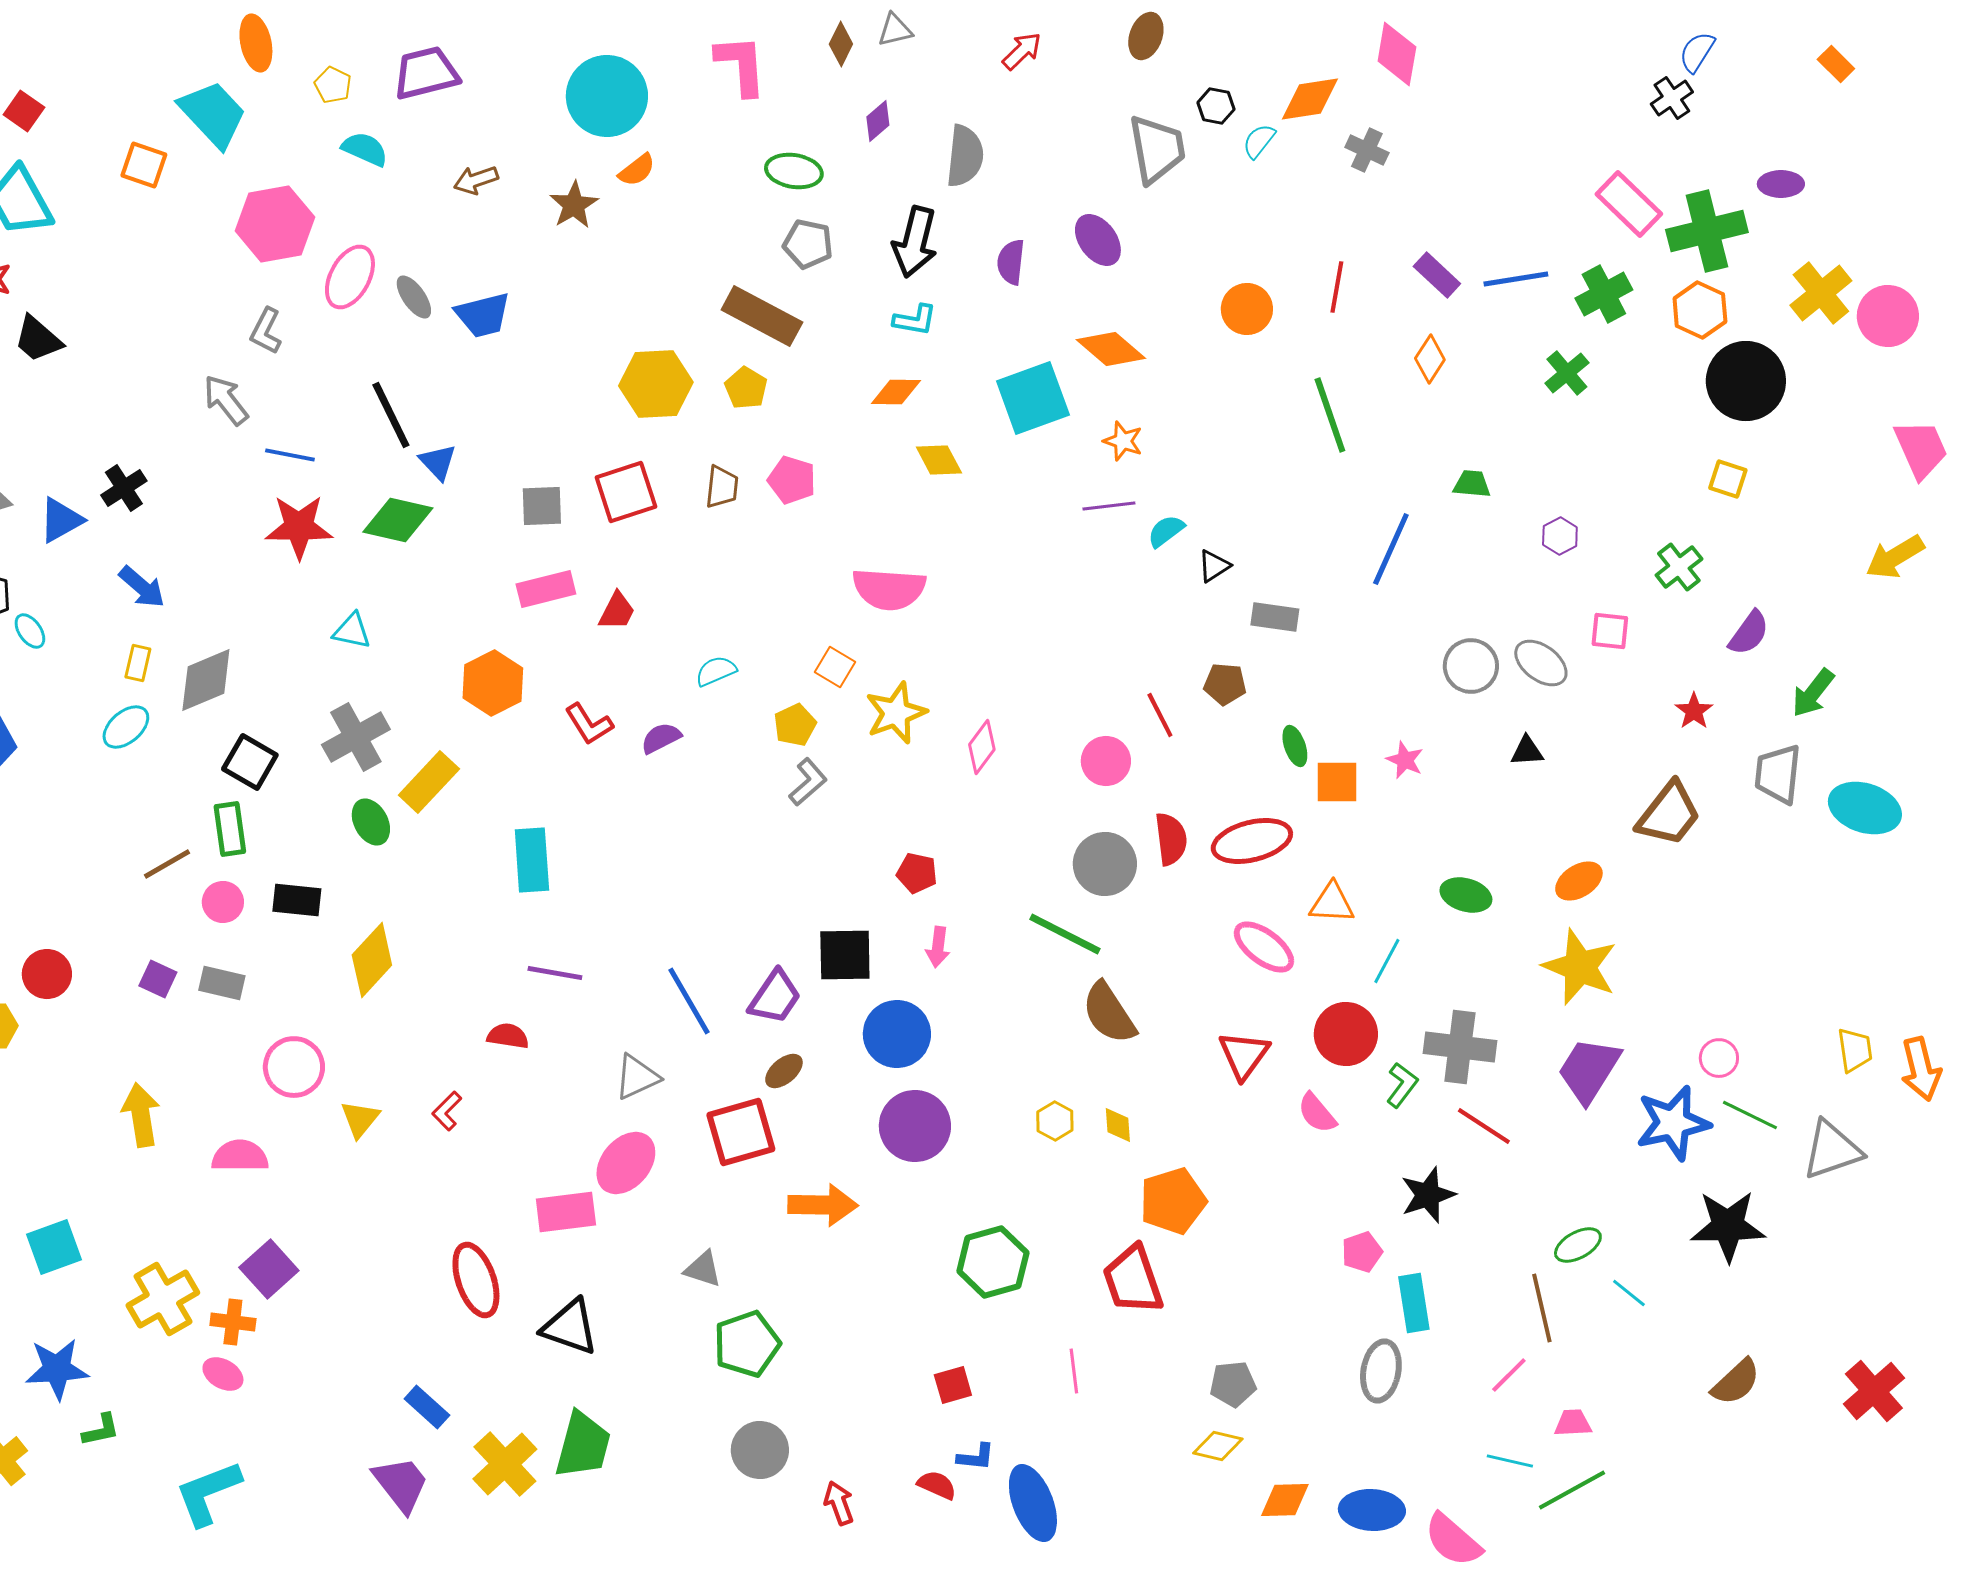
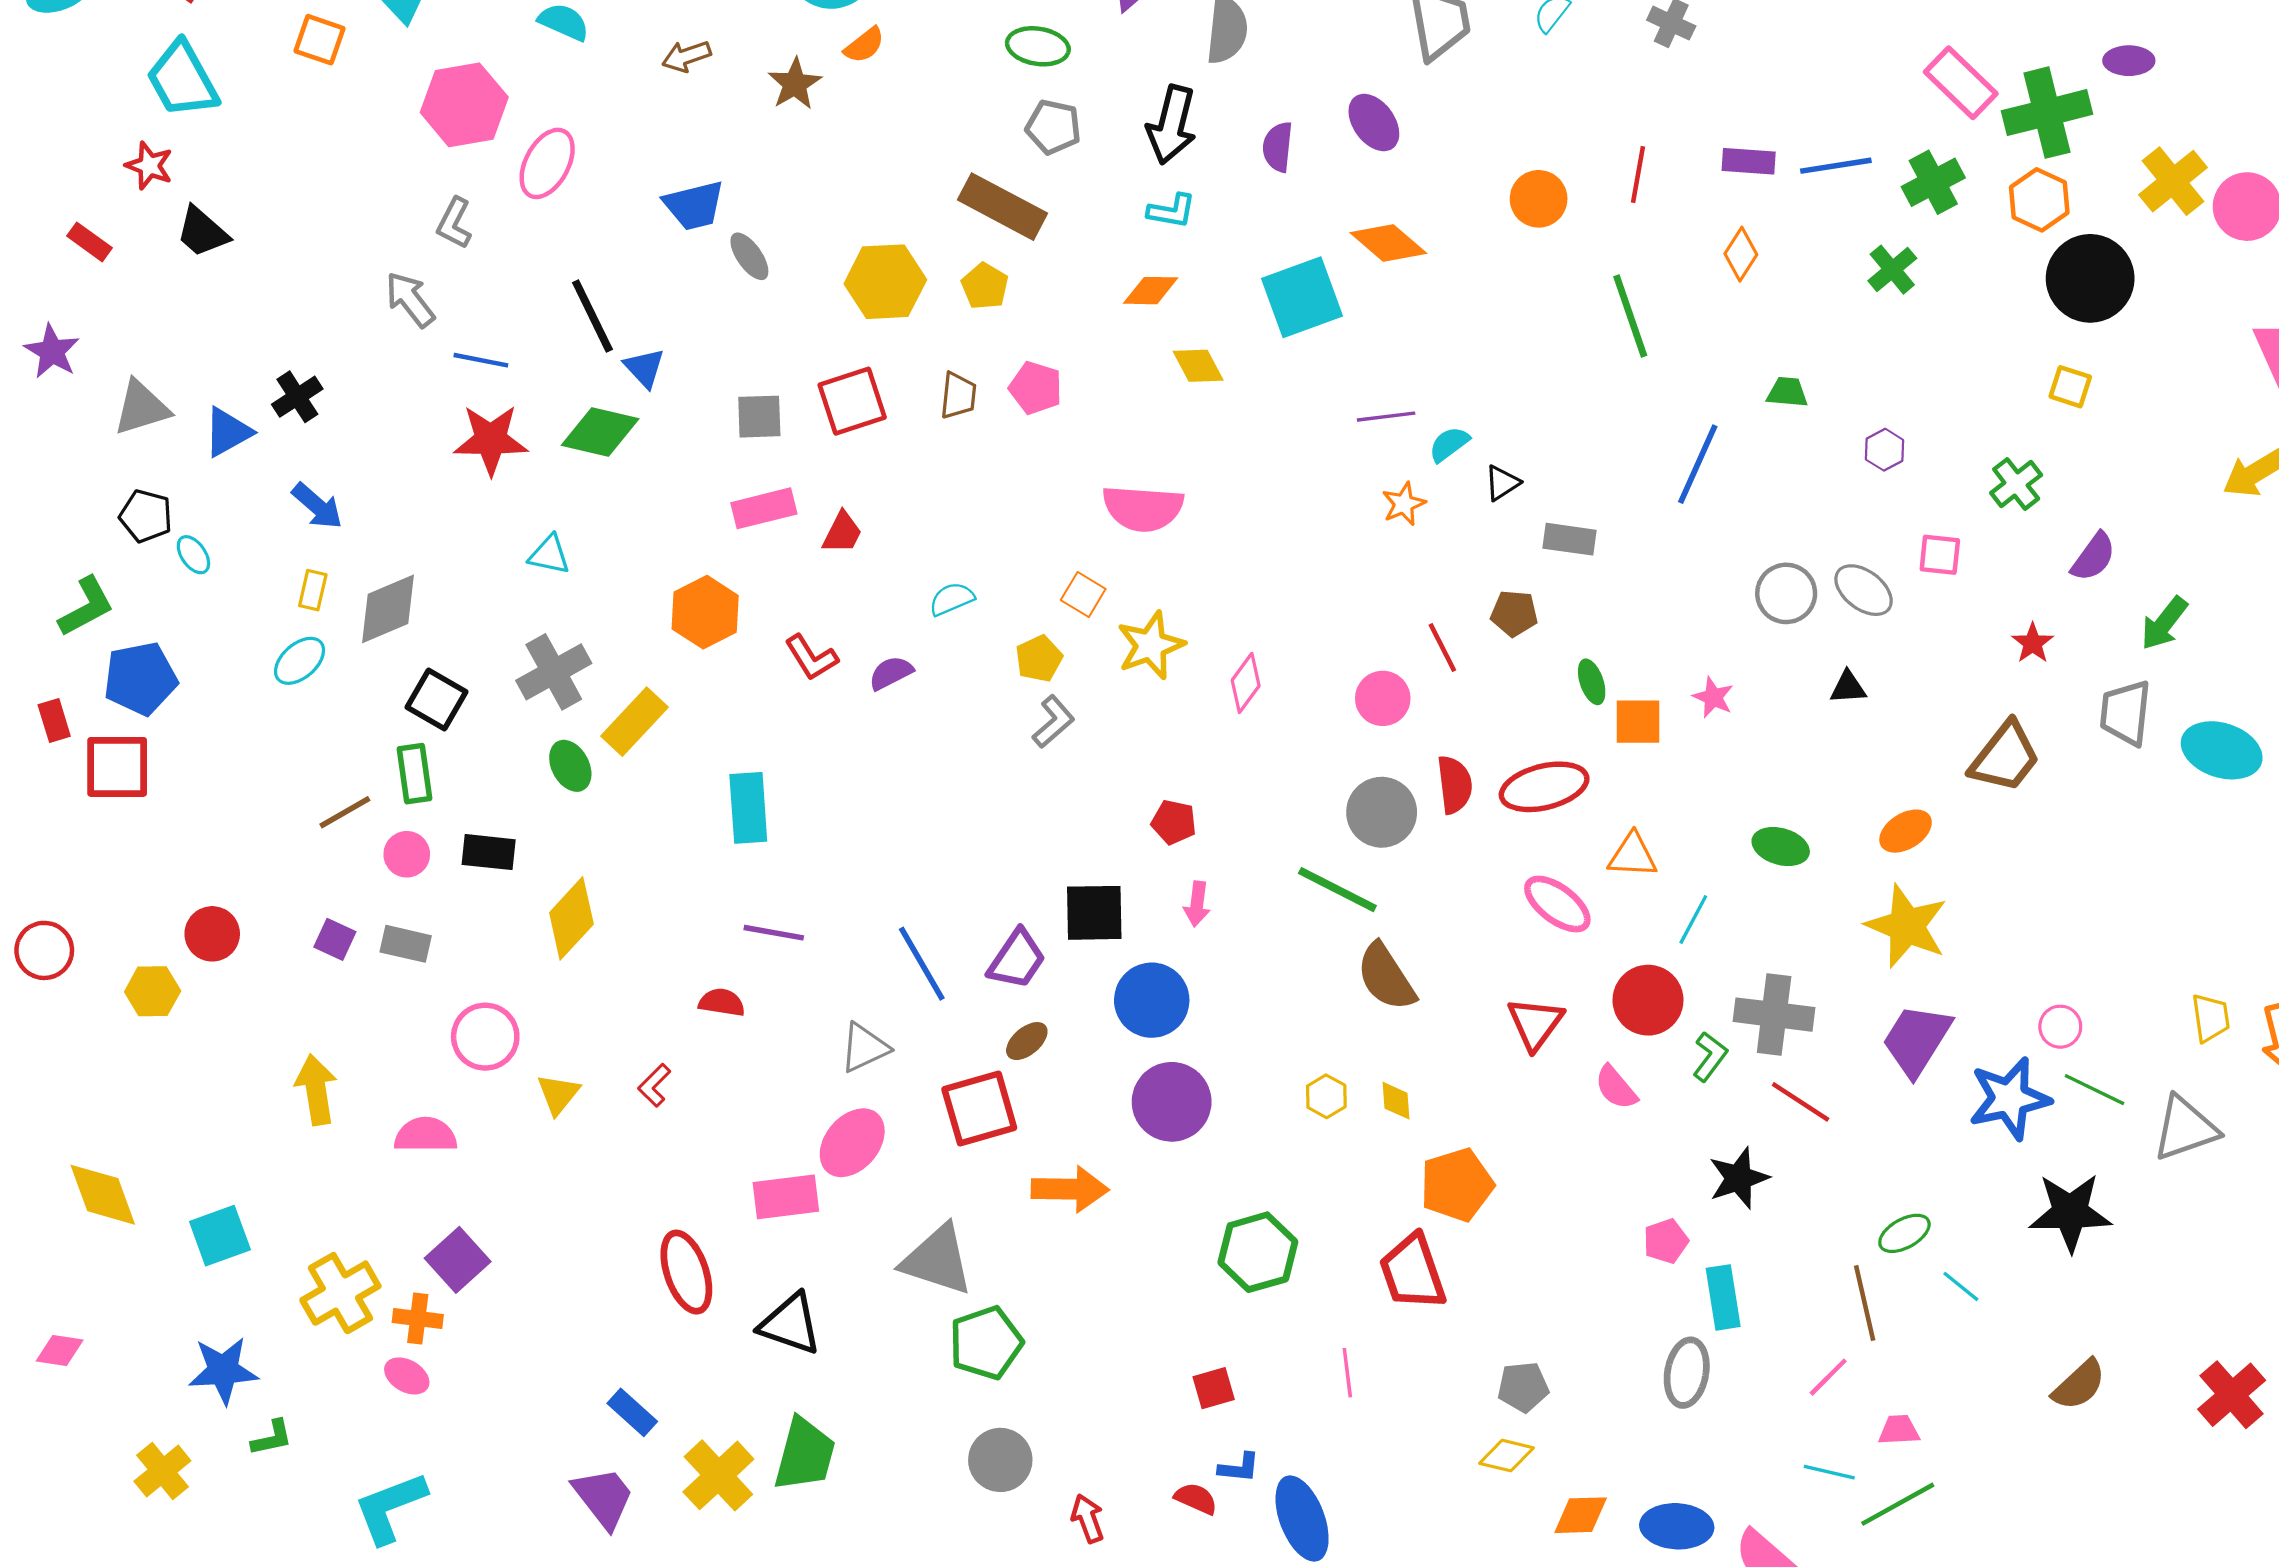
purple rectangle: (1437, 275) -> (1749, 161), turned -39
gray ellipse: (414, 297) -> (749, 256), moved
orange star: (1123, 441) -> (1404, 504), moved, turned 30
gray triangle: (703, 1269) -> (937, 1260), size x1.8

